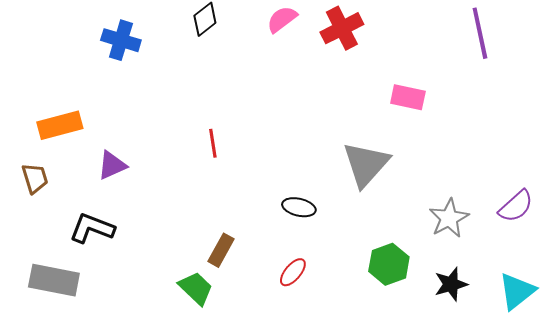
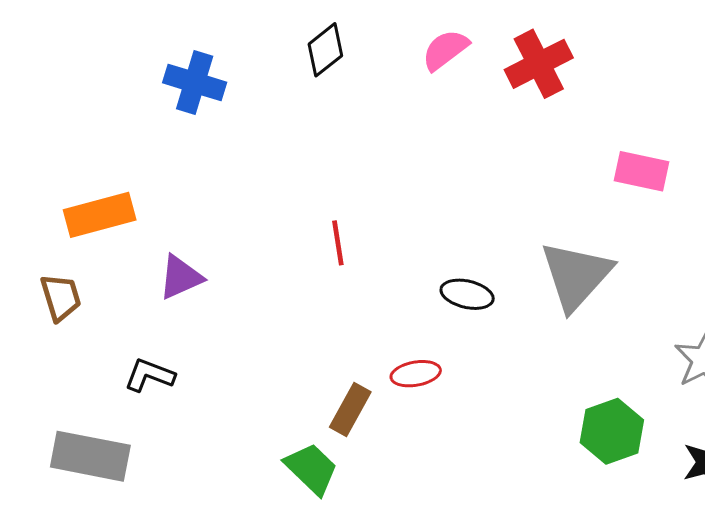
black ellipse: (299, 207) -> (467, 294), moved
black L-shape: (92, 228) -> (149, 375), size x0.7
red ellipse: (293, 272) -> (416, 374), moved, turned 40

